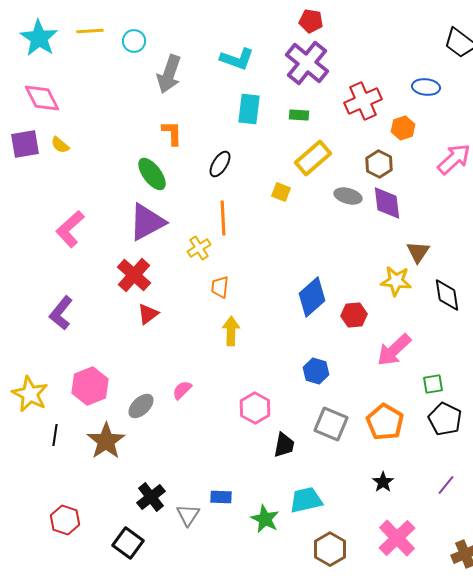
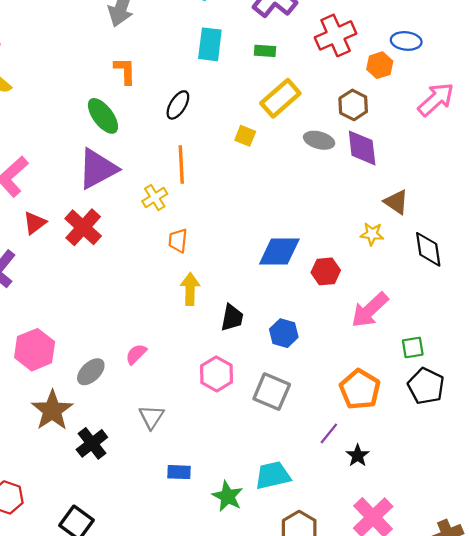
blue ellipse: (426, 87) -> (406, 41), moved
brown triangle: (418, 252) -> (396, 202), turned -30
yellow star: (396, 281) -> (372, 234), size x0.7
blue diamond: (312, 297) -> (279, 252), turned 42
red triangle: (148, 314) -> (35, 223), moved
gray square: (331, 424) -> (272, 392), moved
black trapezoid: (284, 445) -> (232, 318), moved
purple line: (446, 485) -> (329, 433), moved
black cross: (151, 497) -> (92, 443), moved
gray triangle: (188, 515) -> (151, 417), moved

